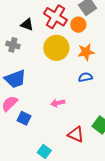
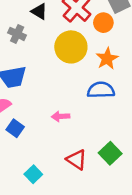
orange star: (86, 52) -> (107, 59), turned -30
blue semicircle: (85, 77) -> (101, 90), size x1.5

